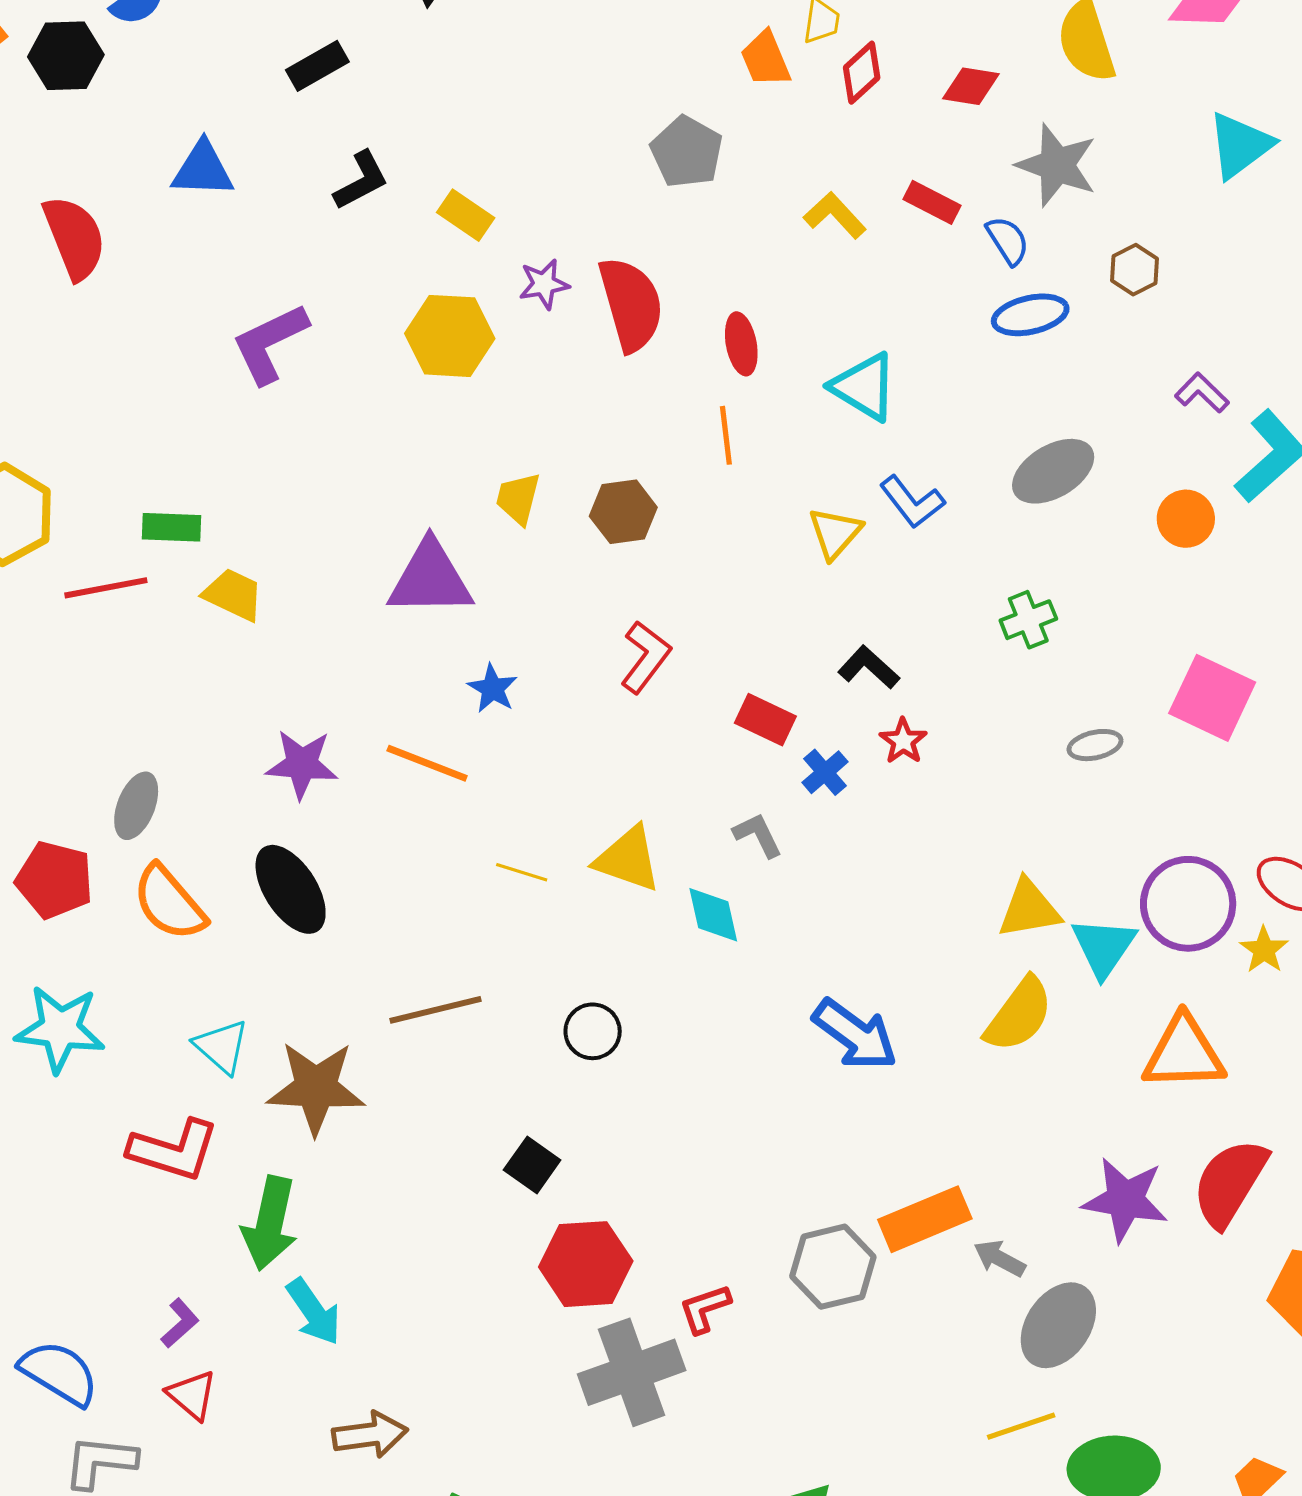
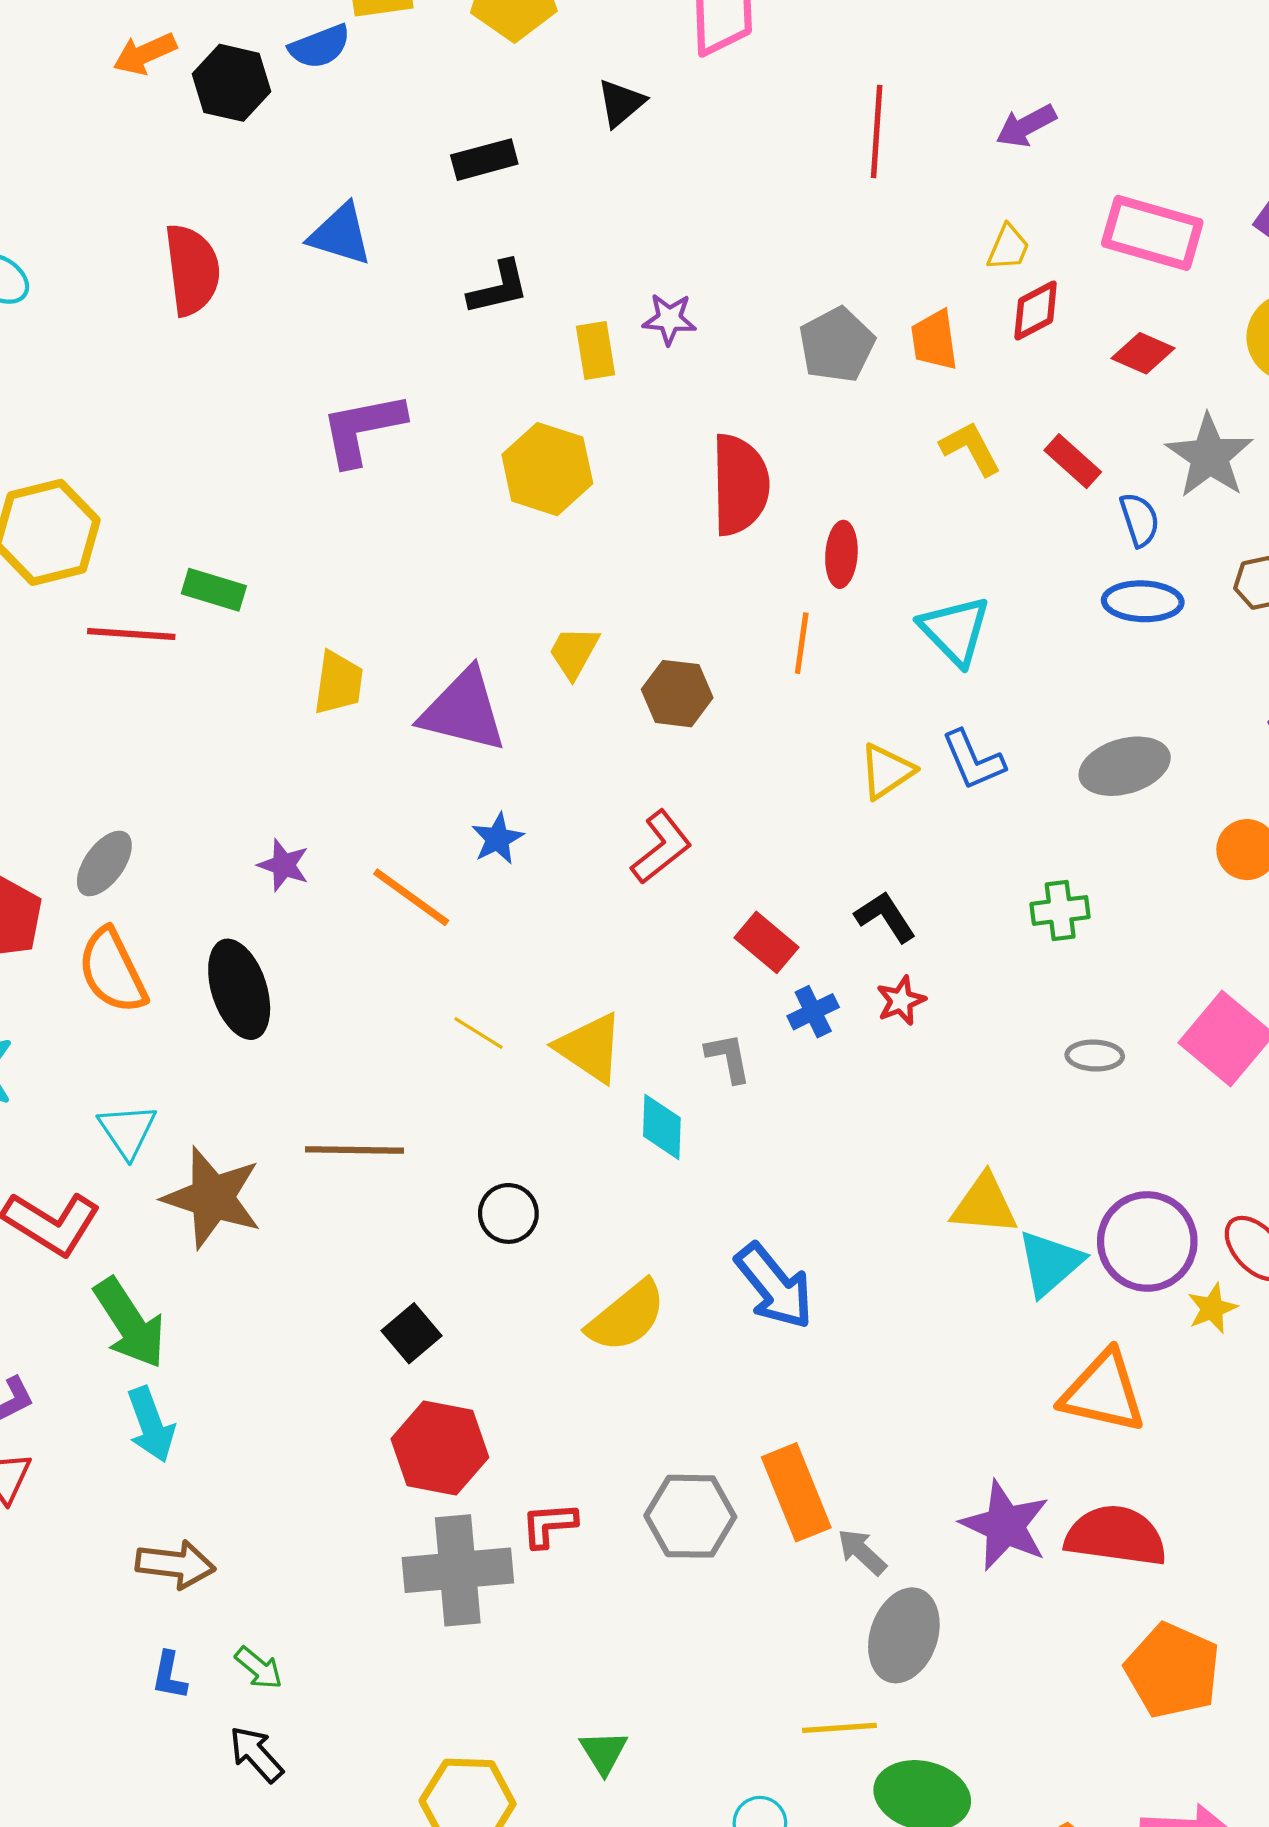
orange trapezoid: (765, 59) -> (934, 340), moved
yellow rectangle: (466, 215) -> (595, 351), turned 32
purple star: (544, 284) -> (669, 319), moved
yellow trapezoid: (233, 595) -> (338, 683), moved, turned 58
purple star: (302, 764) -> (284, 865), size x0.7
yellow semicircle: (1019, 1015) -> (627, 1316), moved
red semicircle: (1230, 1183) -> (1116, 1536), turned 52
orange rectangle: (925, 1219) -> (796, 1492), turned 76
green arrow: (270, 1223) -> (130, 1323), turned -60
gray ellipse: (1058, 1325) -> (904, 1635), turned -30

